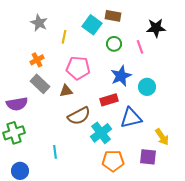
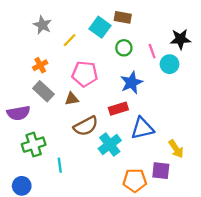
black star: (156, 28) -> (180, 39), moved
yellow line: (64, 37) -> (70, 40), turned 32
cyan circle: (147, 87) -> (170, 64), moved
green cross: (14, 133) -> (34, 145), moved
orange pentagon: (113, 161) -> (135, 180), moved

